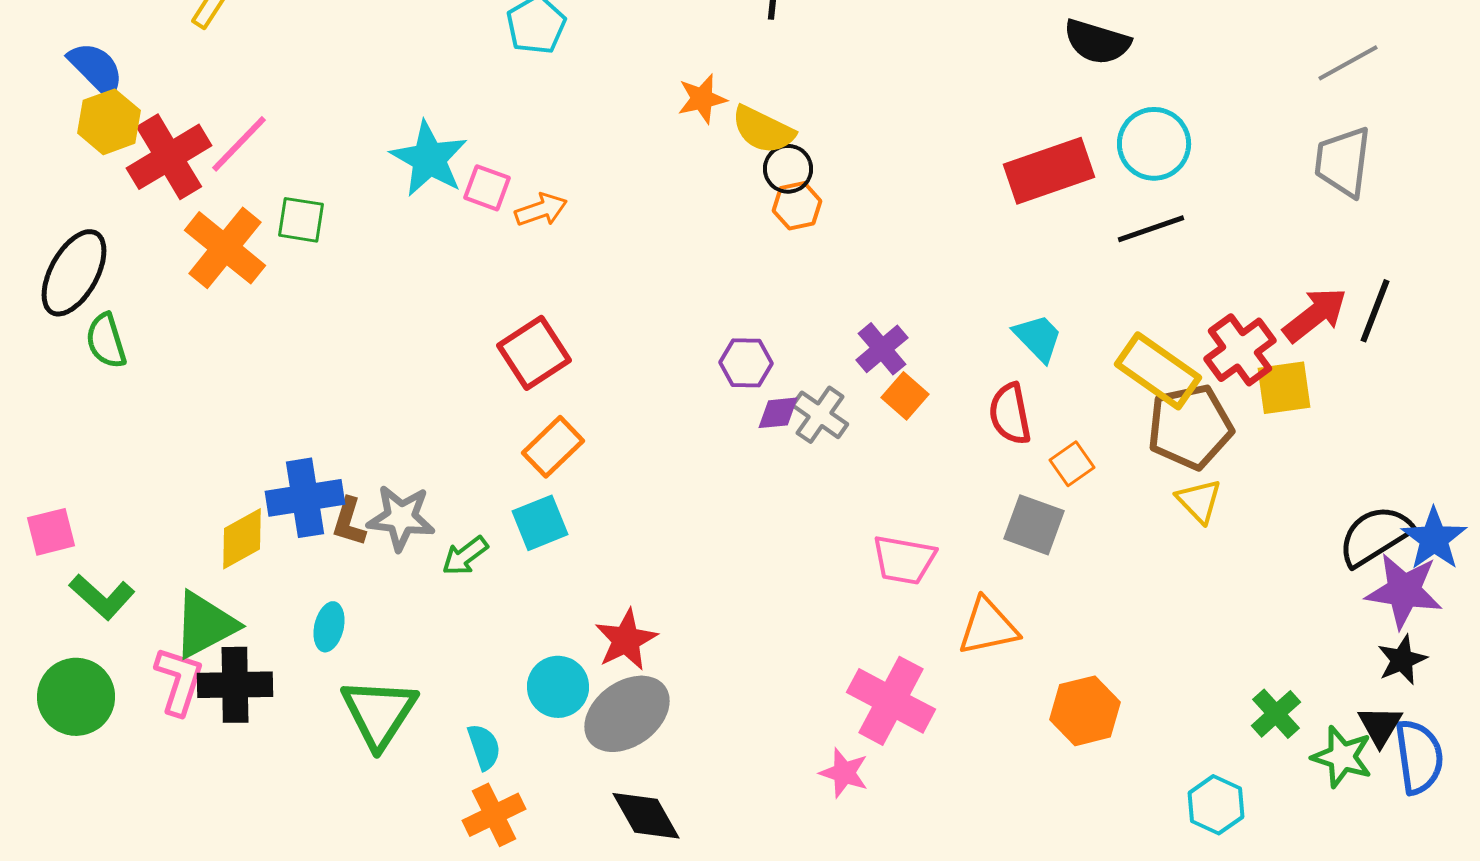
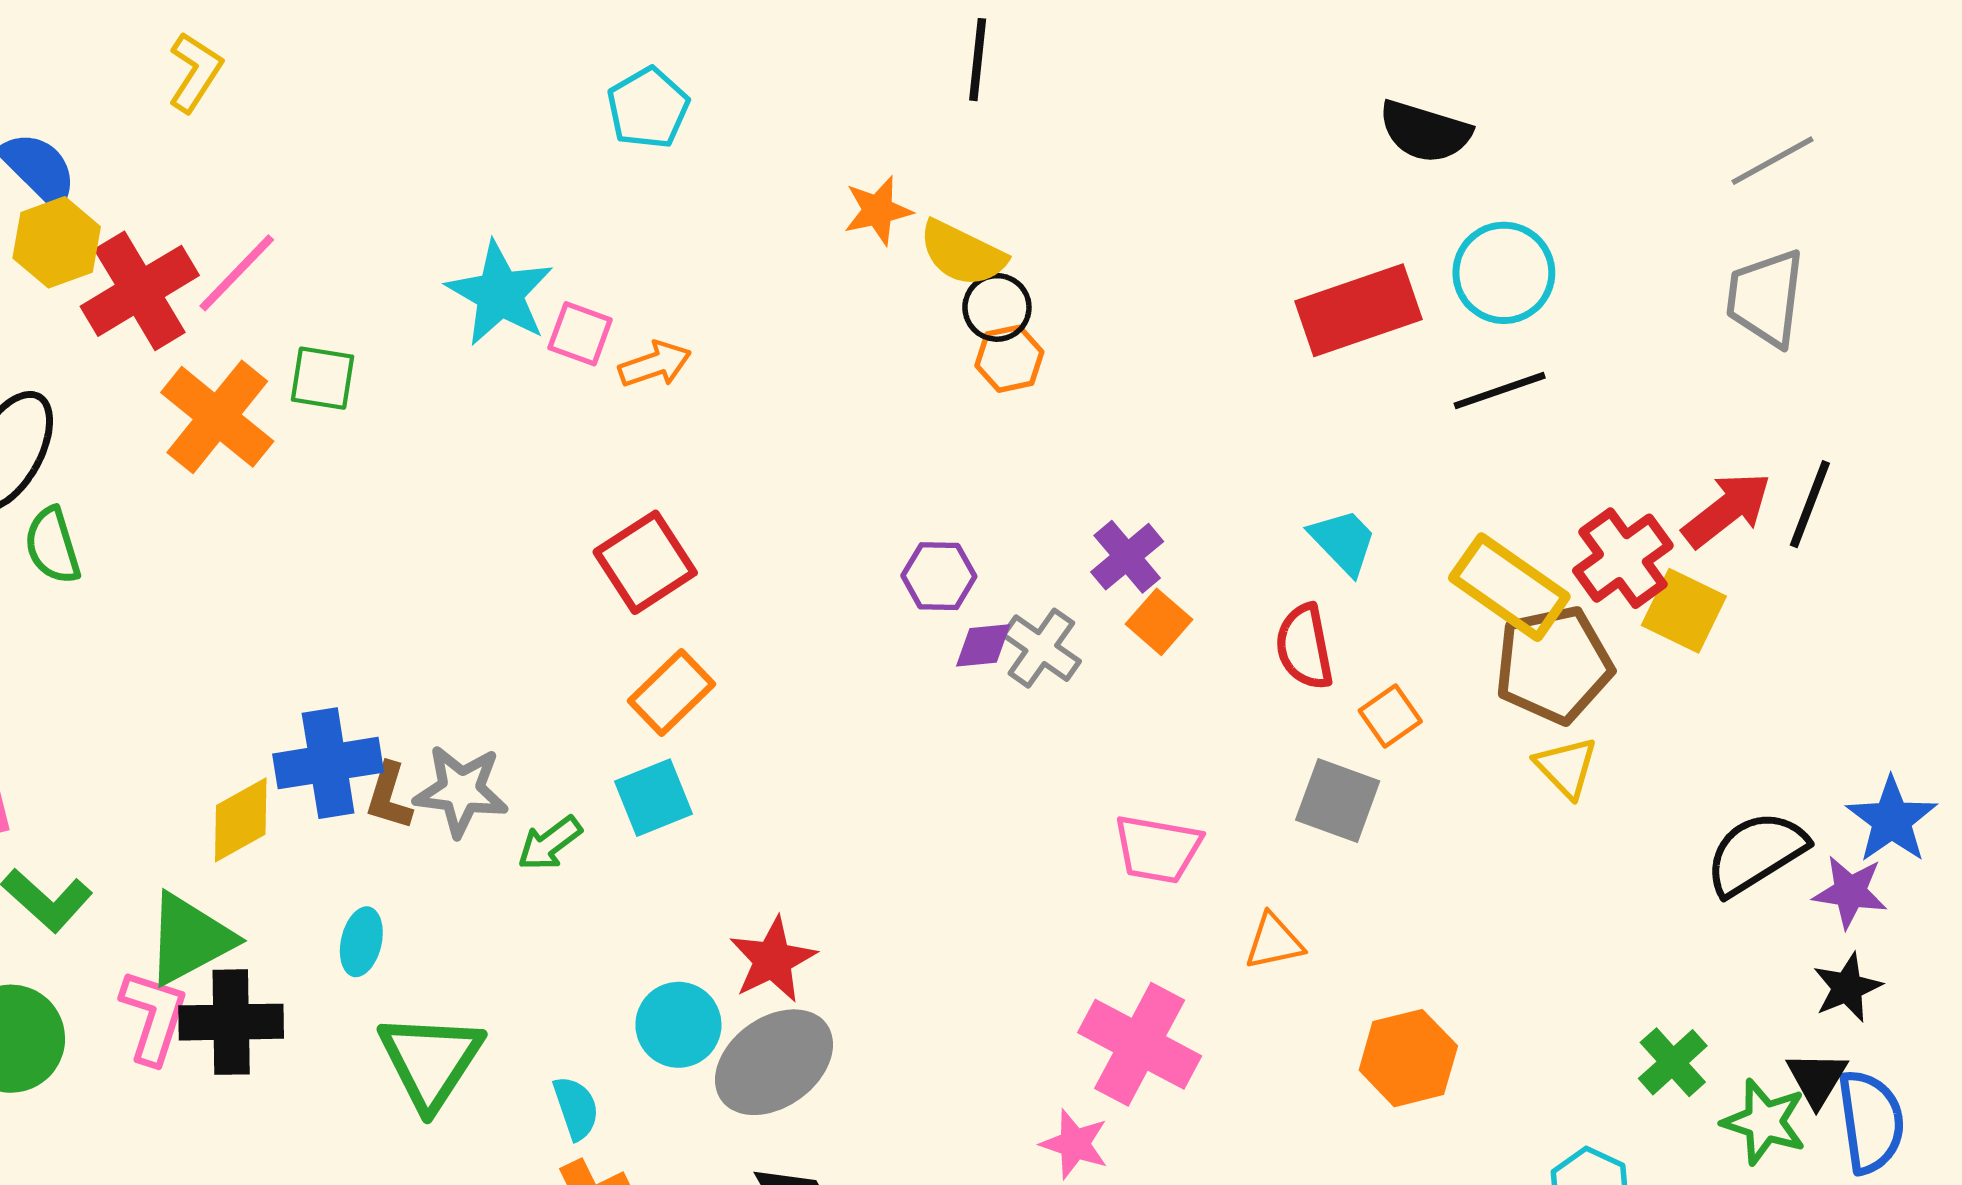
yellow square: (1284, 388) -> (1684, 611), turned 34
black semicircle: (1375, 536) -> (1756, 853), moved
purple star: (1404, 591) -> (1850, 892), size x0.7
orange triangle: (988, 627) -> (1274, 942), size x0.7

